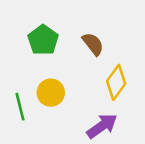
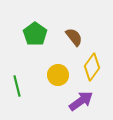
yellow circle: (51, 93) -> (58, 75), moved

